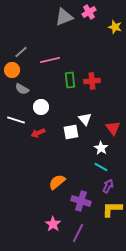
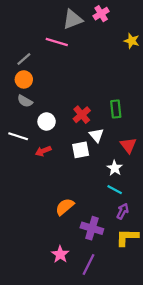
yellow star: (115, 27) -> (132, 41), moved
pink line: (50, 60) -> (57, 42), moved, turned 30
orange circle: (12, 70) -> (24, 79), moved
green rectangle: (70, 80) -> (116, 109), moved
red cross: (92, 81) -> (82, 115), moved, turned -35

